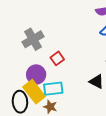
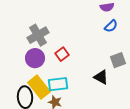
purple circle: (36, 75) -> (35, 58), moved

